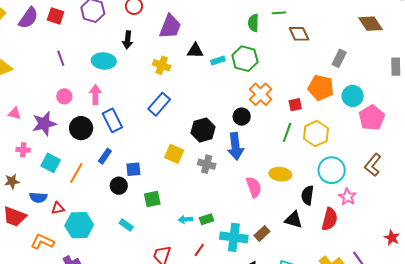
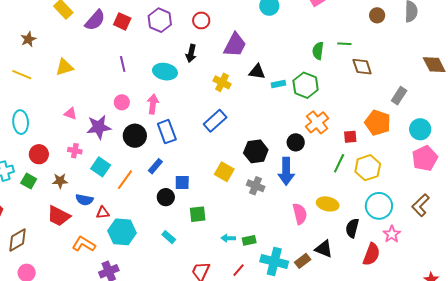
cyan circle: (353, 96) -> (420, 129), moved
black triangle: (294, 220) -> (324, 249), moved

